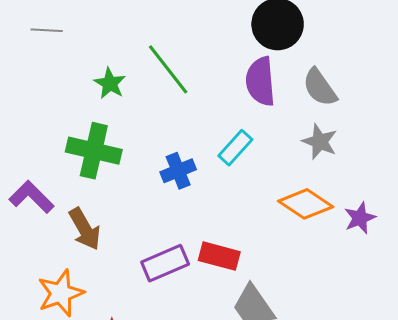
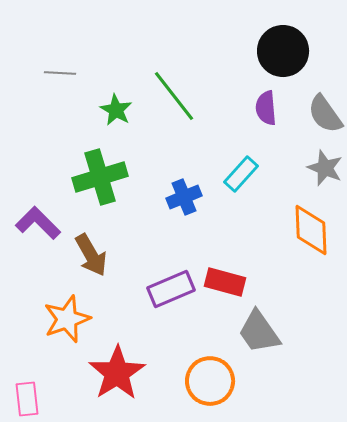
gray line: (47, 30) -> (60, 73), moved
purple semicircle: (260, 81) -> (266, 108), size x0.7
green cross: (94, 151) -> (100, 177), turned -30
orange diamond: (306, 204) -> (311, 230), turned 54

